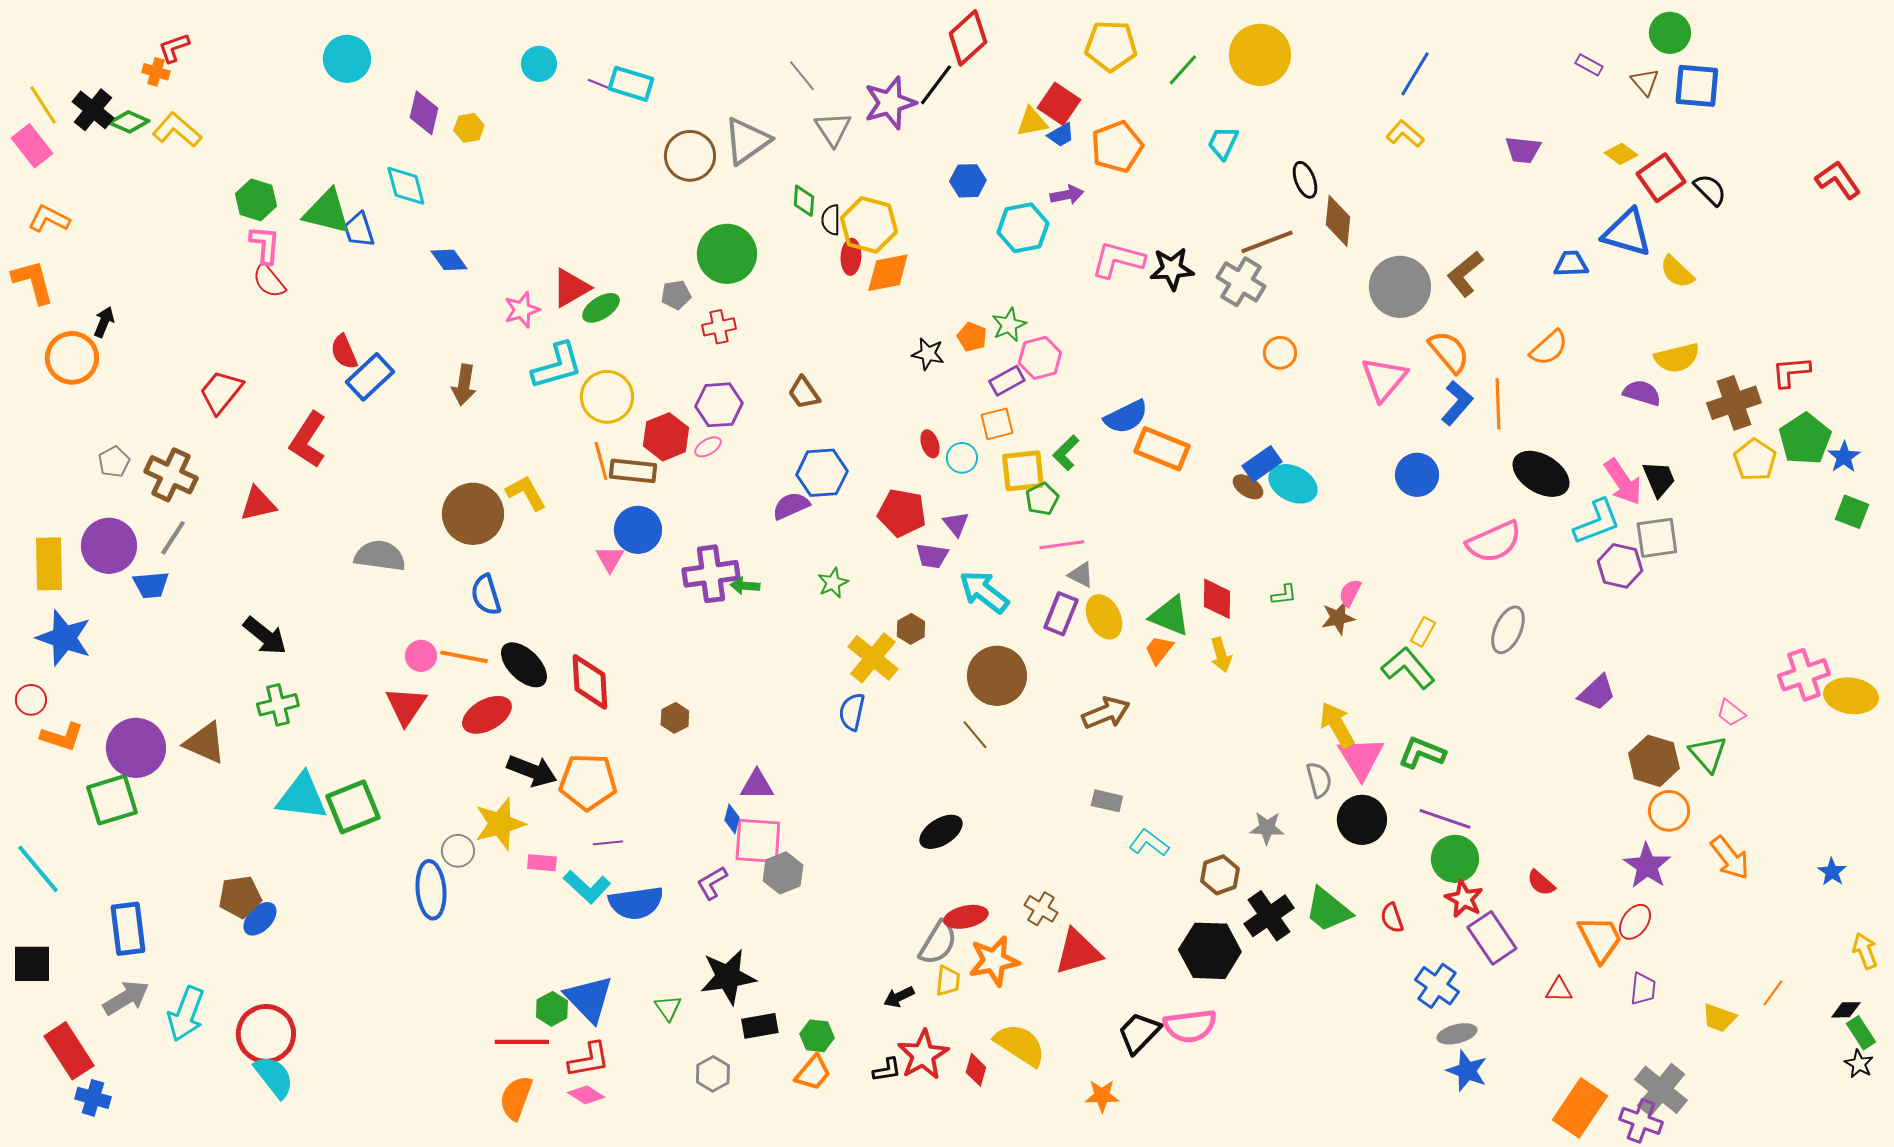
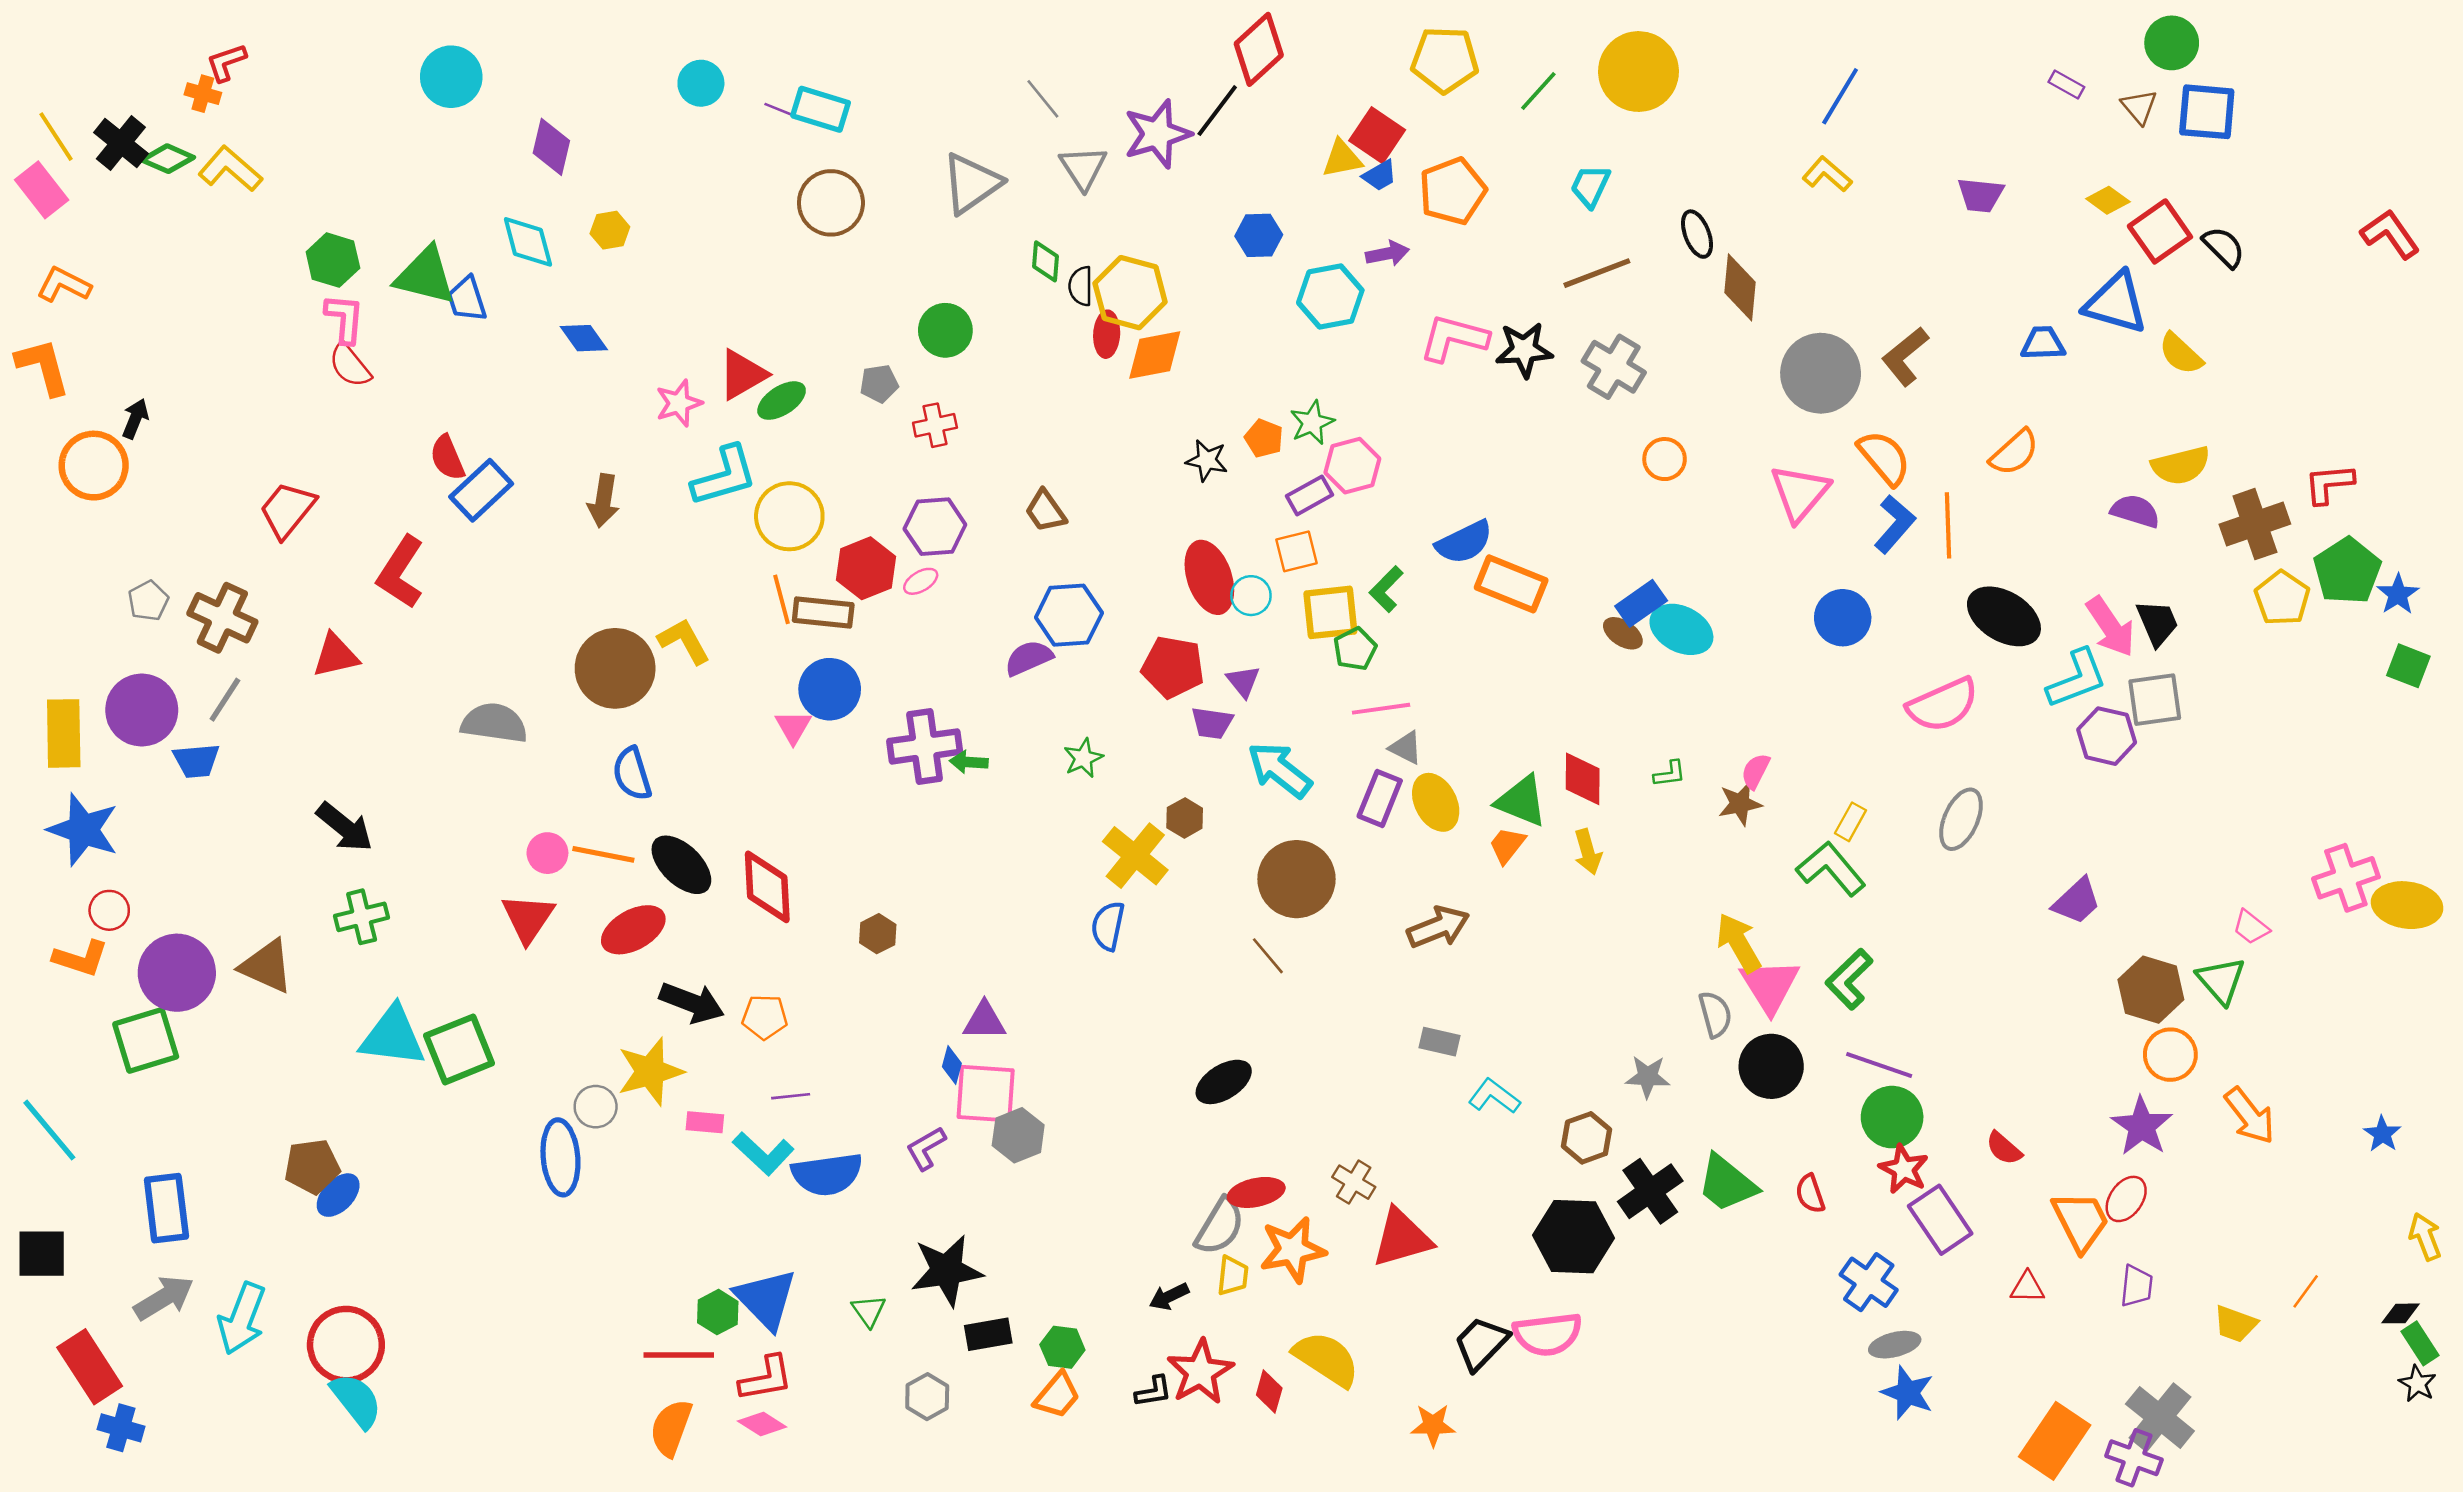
yellow hexagon: (469, 128) -> (610, 230), moved
brown circle: (690, 156) -> (831, 203), moved
brown line: (1267, 242) -> (1597, 273), moved
green circle: (727, 254) -> (945, 330), size x0.7
red ellipse: (930, 444) -> (1209, 577), size x2.0
red circle: (31, 700) -> (109, 910), moved
green L-shape: (1422, 753) -> (1849, 979), turned -66
orange pentagon: (588, 782) -> (765, 1017), size x0.6

